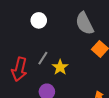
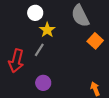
yellow star: (60, 67) -> (47, 30), moved

